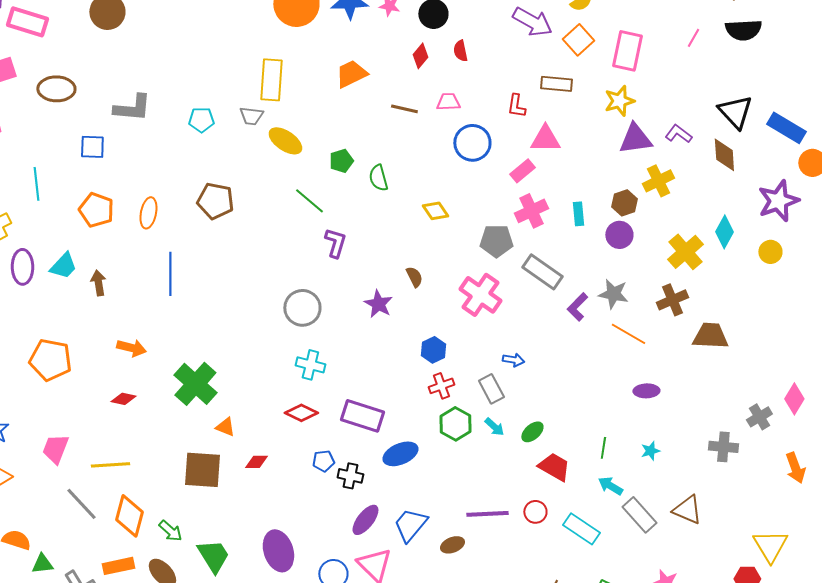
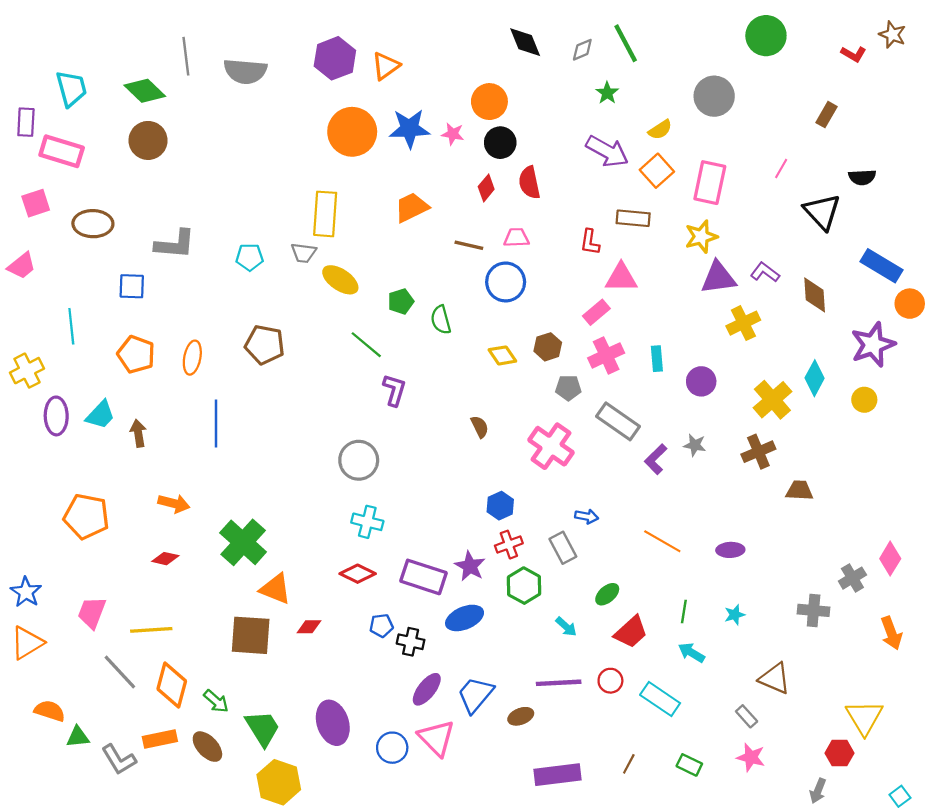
black semicircle: (743, 30) -> (862, 177), moved, size x0.7
red semicircle: (460, 51) -> (529, 183), size x1.4
black triangle: (735, 112) -> (822, 212), moved
blue circle: (472, 143) -> (506, 282), moved
brown hexagon: (624, 203) -> (548, 347), moved
gray pentagon: (496, 241) -> (568, 388), size x0.7
gray star: (613, 294) -> (695, 445), size x0.7
purple star: (378, 304) -> (470, 566), moved
orange line: (628, 334) -> (662, 541), moved
brown trapezoid: (710, 336) -> (799, 490), size x0.7
orange triangle: (225, 427) -> (275, 589), size x1.5
cyan arrow: (494, 427) -> (566, 627), moved
red trapezoid: (554, 467) -> (631, 632), turned 108
gray rectangle: (639, 515) -> (747, 716), moved, size x0.6

